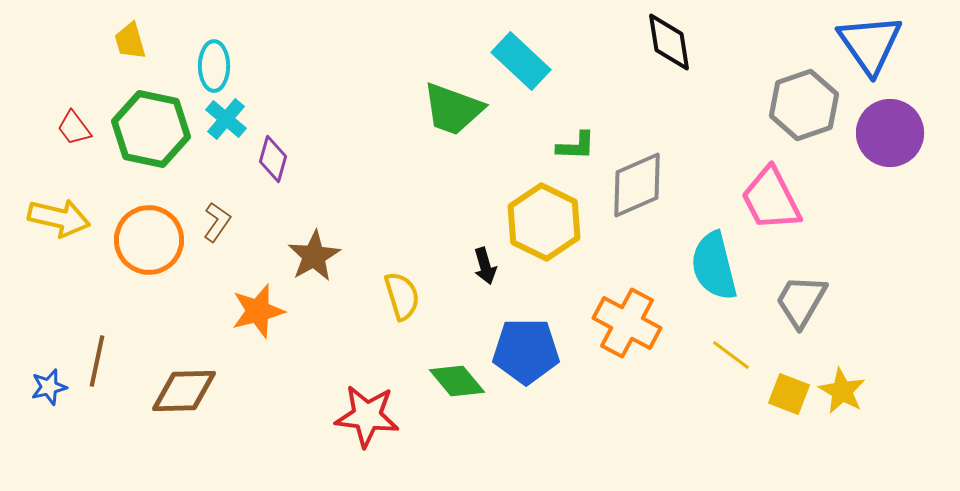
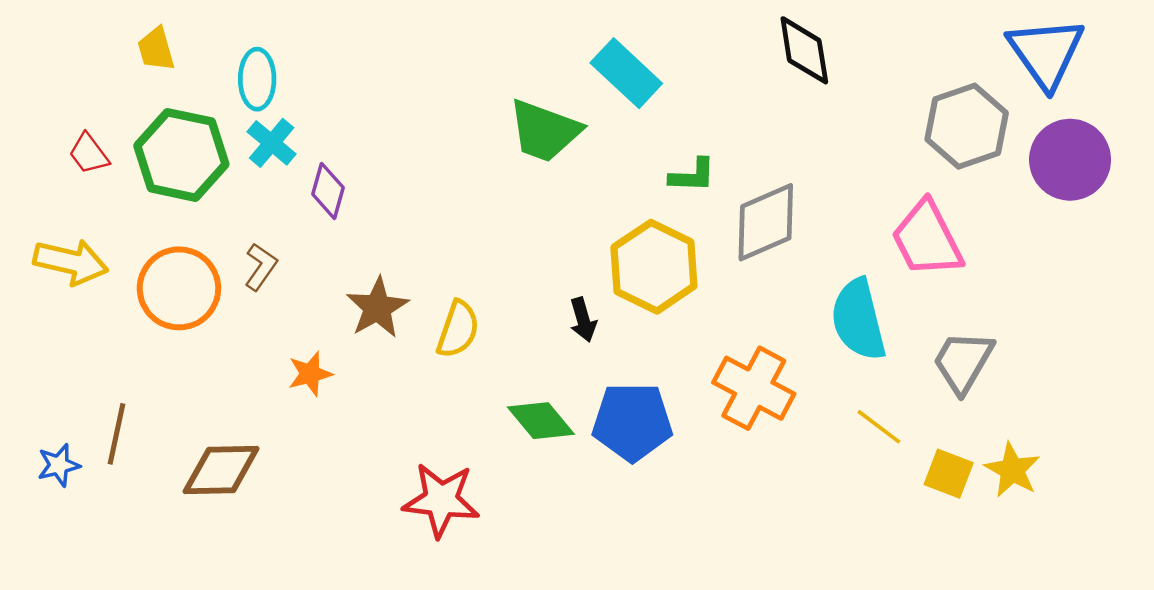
yellow semicircle: (402, 296) -> (458, 329), moved, turned 36
orange star: (258, 311) -> (310, 374), size x0.7
green diamond: (457, 381) -> (541, 421), moved

